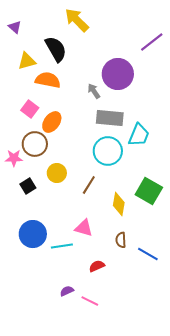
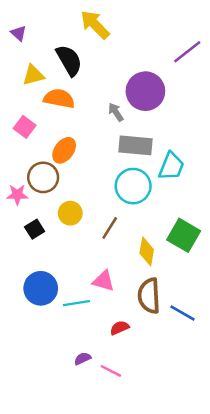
pink square: (30, 109) -> (25, 127), moved
brown semicircle: (121, 240) -> (149, 296), size x1.8

